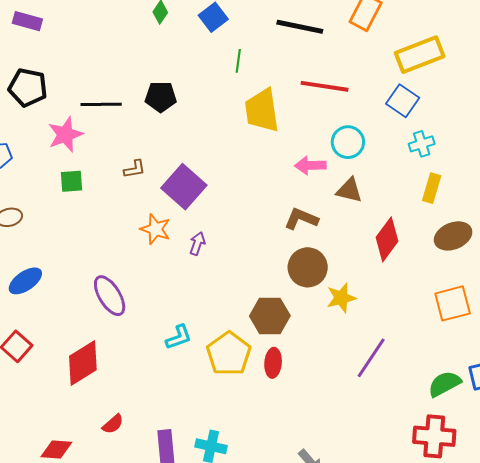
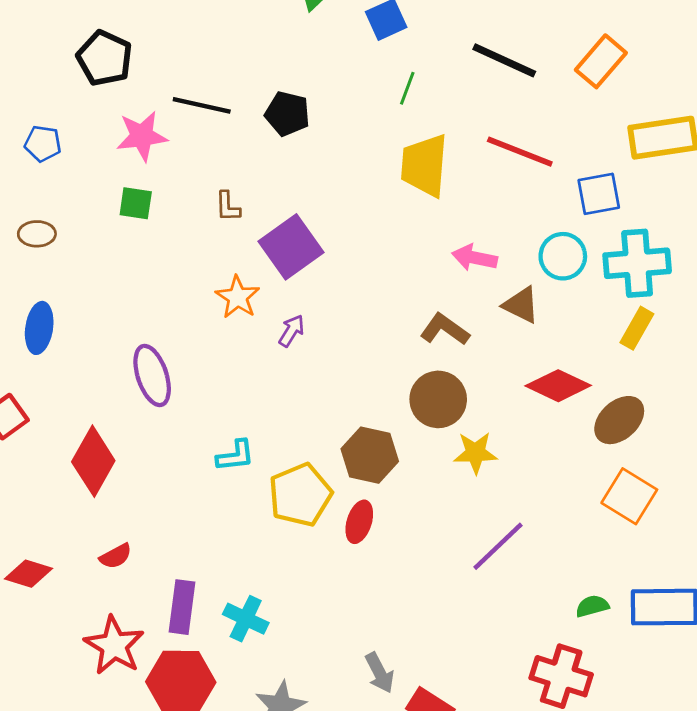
blue square: (403, 101) -> (599, 194), moved, turned 32
cyan circle: (348, 142) -> (563, 256), moved
cyan cross: (422, 144) -> (637, 263), size x1.8
brown L-shape: (135, 169) -> (228, 206), turned 85
brown ellipse: (453, 236) -> (619, 420), moved, turned -33
red diamond: (387, 239) -> (558, 386), turned 66
blue ellipse: (25, 281) -> (39, 328), turned -60
orange square: (453, 303) -> (629, 496), turned 33
red diamond: (83, 363) -> (93, 461), turned -42
green semicircle: (444, 384) -> (592, 606), size x0.7

